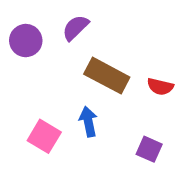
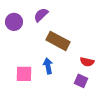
red semicircle: (160, 87) -> (87, 62), moved
pink square: (44, 136) -> (24, 74), turned -30

